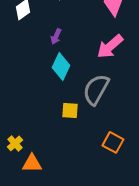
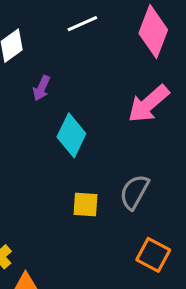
purple arrow: (56, 36) -> (41, 88), moved
gray semicircle: (96, 89) -> (134, 192), moved, size x0.7

